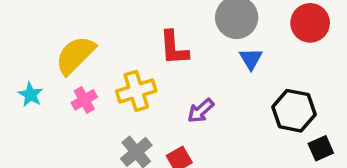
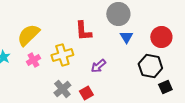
red circle: (310, 23) -> (161, 37), moved

